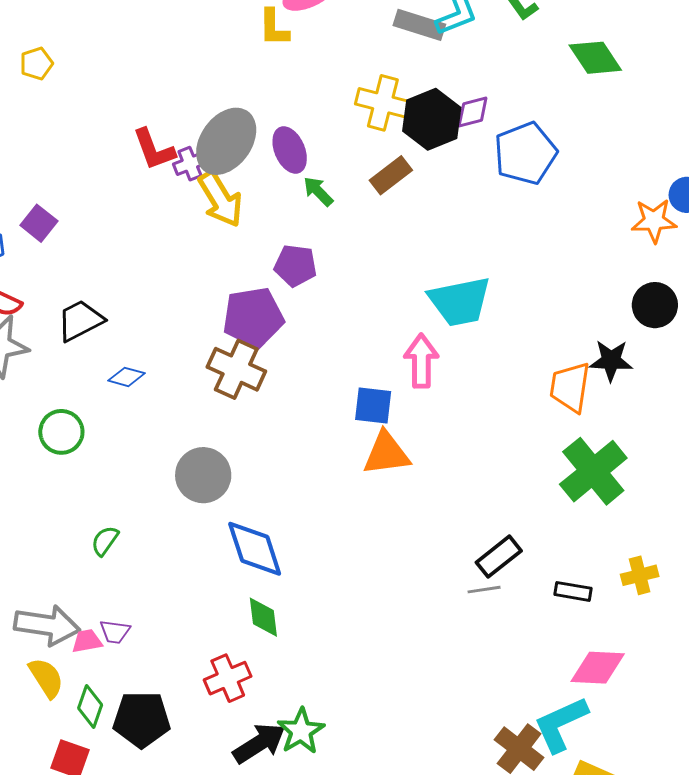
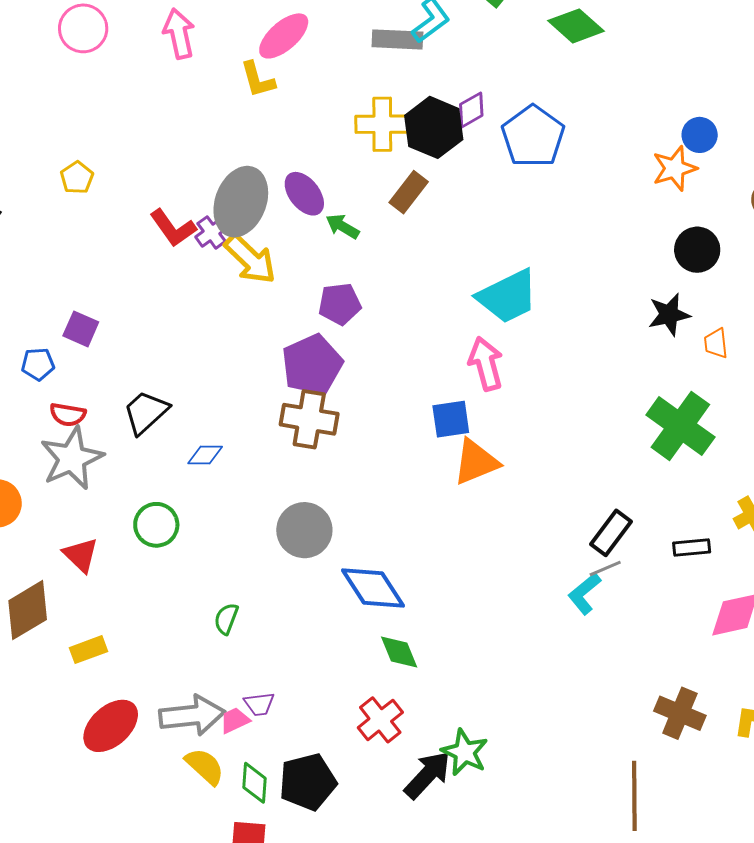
yellow pentagon: (36, 64) -> (77, 178), moved
orange trapezoid: (570, 387) -> (716, 343), moved, size x0.6
cyan L-shape: (561, 724) -> (584, 594), moved, size x0.7

